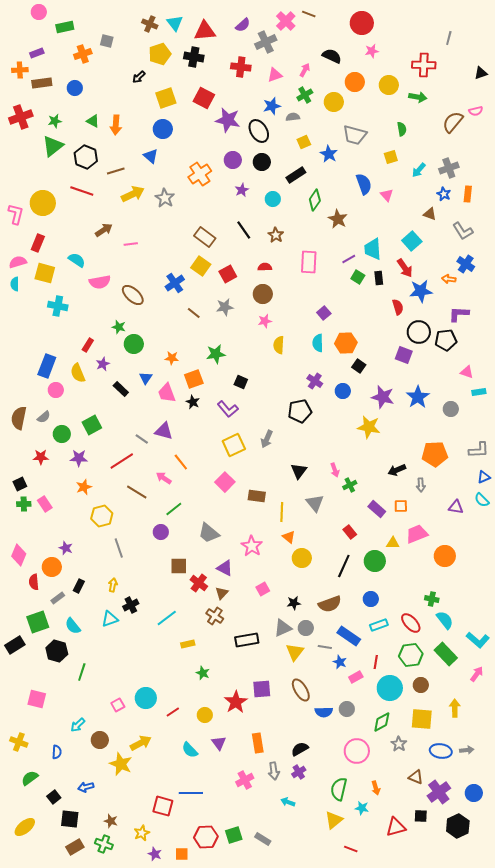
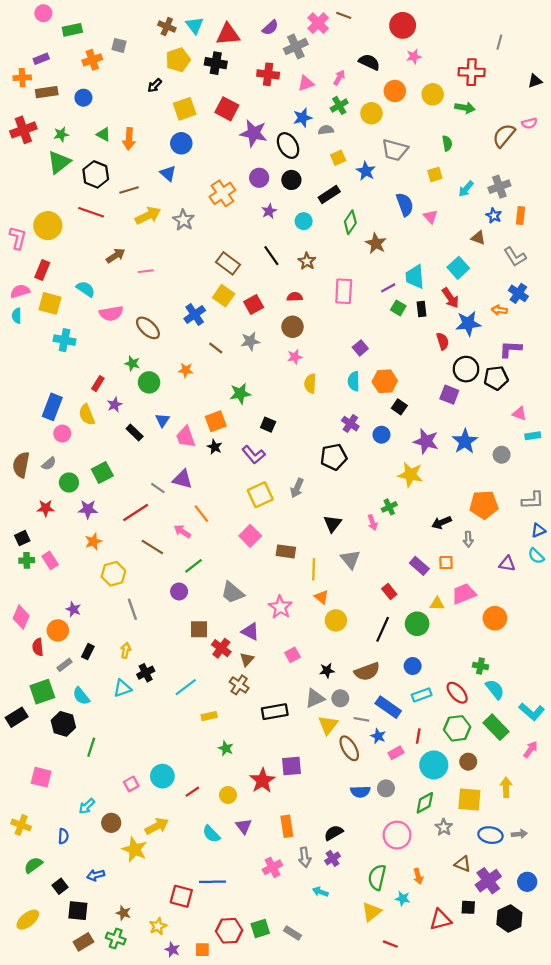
orange star: (172, 358) -> (186, 370), moved
green cross: (350, 485) -> (389, 507), moved
brown ellipse: (301, 690) -> (349, 748), moved

